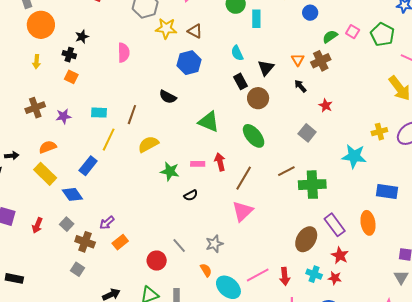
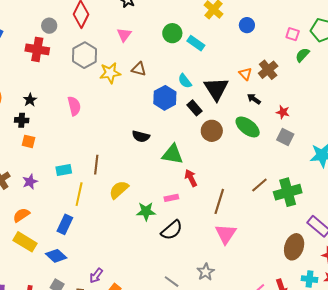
cyan rectangle: (256, 19) -> (196, 43), turned -42
green semicircle: (330, 37) -> (302, 55), moved
blue hexagon: (189, 63) -> (165, 98), moved
black triangle: (266, 68) -> (216, 89), size x1.5
black semicircle: (168, 97) -> (141, 136), moved
brown circle: (258, 98) -> (212, 131), moved
gray square: (307, 133) -> (285, 137), moved
green ellipse: (254, 136) -> (248, 127), moved
red arrow: (220, 162) -> (191, 178), moved
black semicircle: (191, 195) -> (172, 230), size x1.6

